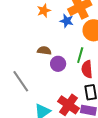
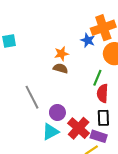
orange star: (44, 11) -> (61, 54), moved
purple circle: (58, 64) -> (57, 112), moved

